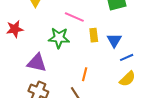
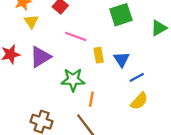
green star: (59, 38) -> (73, 80), moved
purple triangle: (37, 63) -> (40, 57), moved, turned -40

